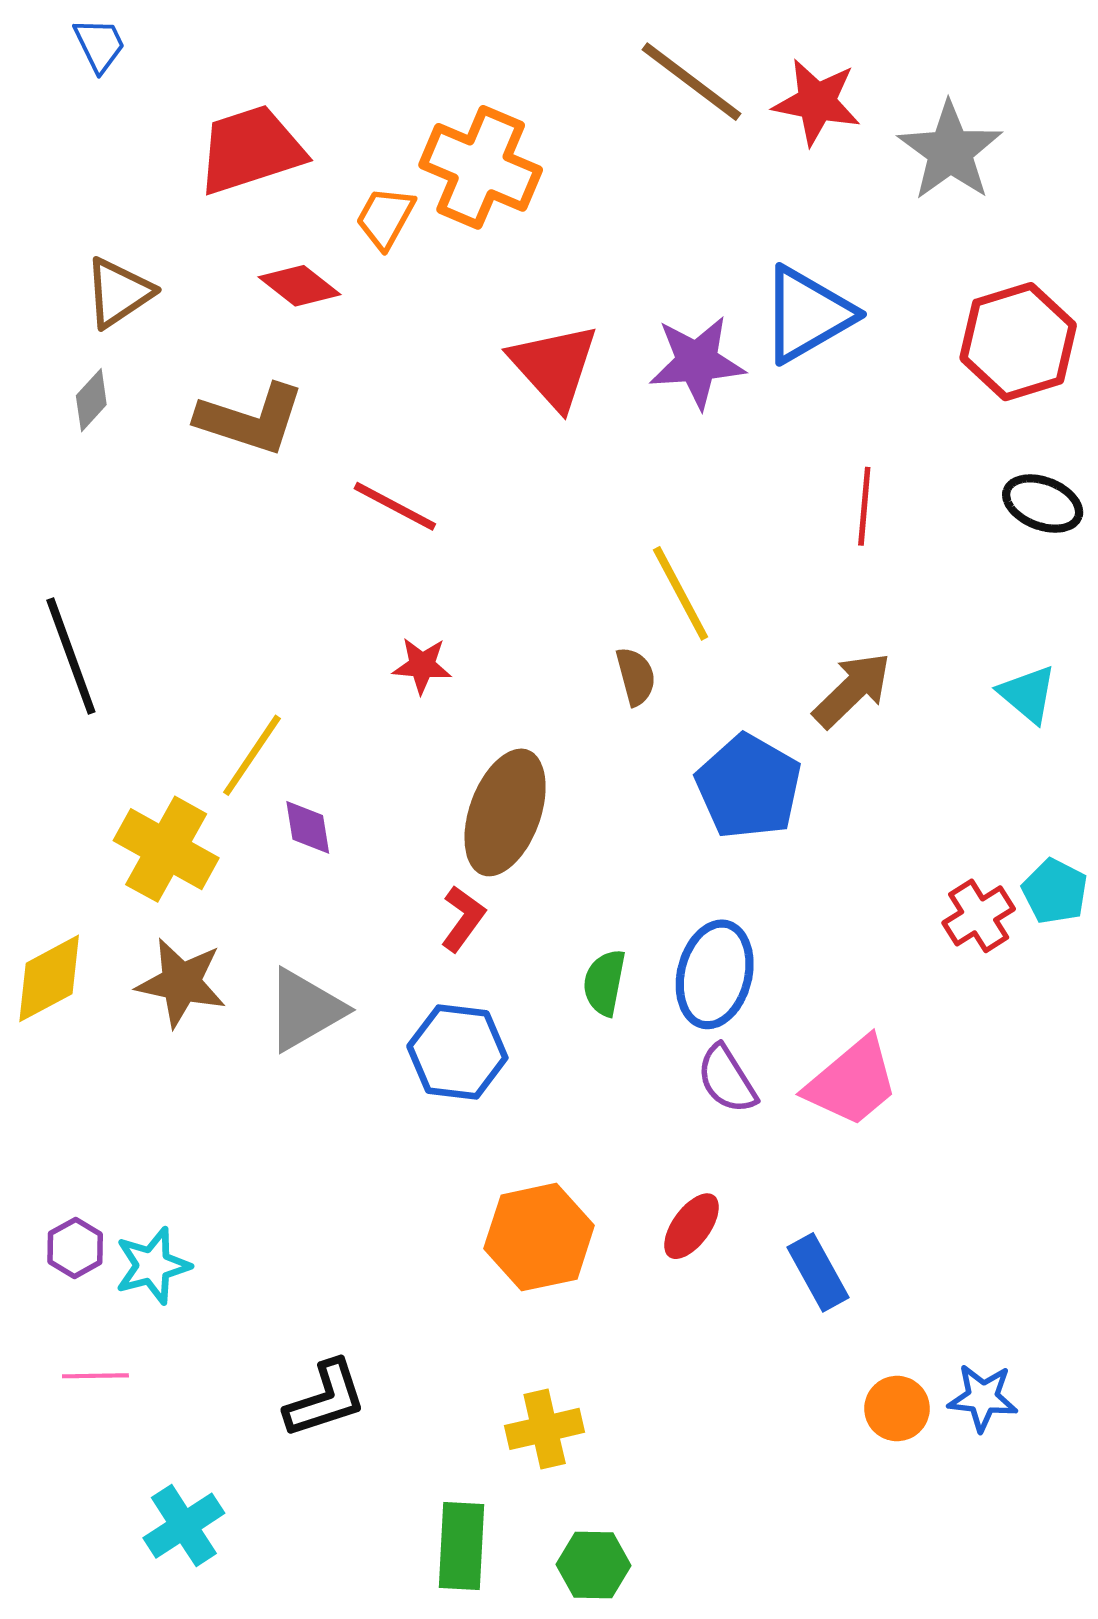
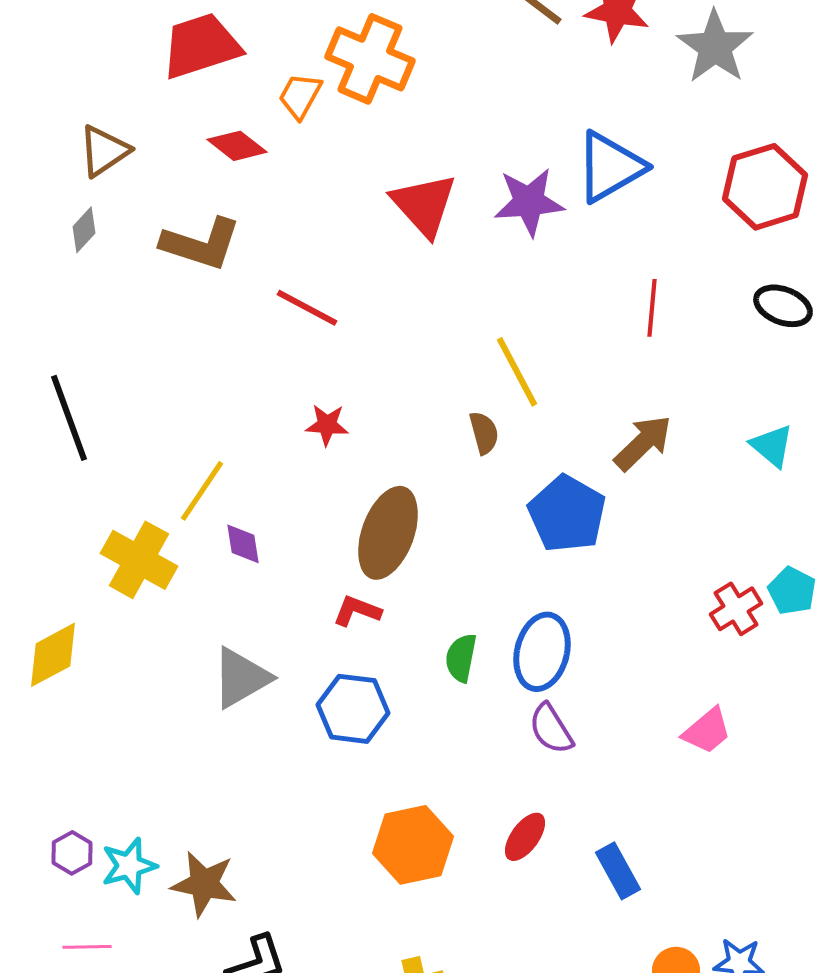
red L-shape: (463, 919) -> (357, 611), turned -105
brown star: (181, 983) -> (204, 884), moved
pink trapezoid: (852, 1082) -> (707, 731), moved, size x0.7

